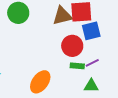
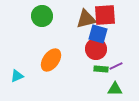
blue square: (91, 31) -> (98, 34), moved, turned 30
orange ellipse: (40, 82) -> (51, 60), moved

